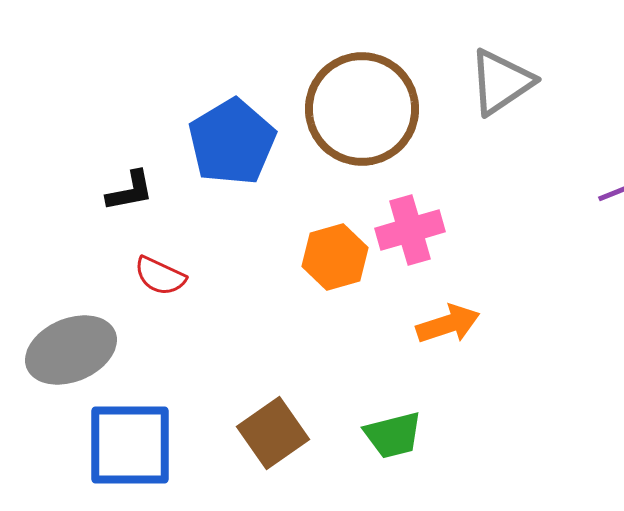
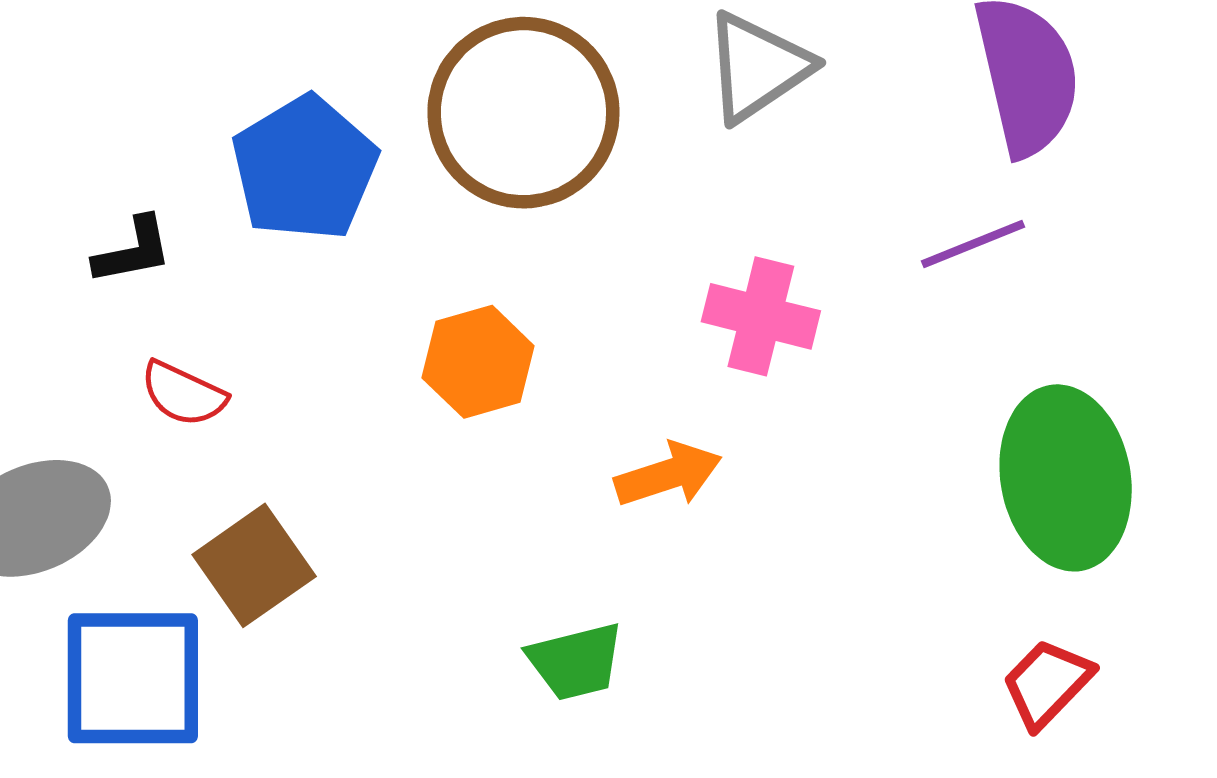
pink cross: (410, 230) -> (761, 316), moved, turned 30
brown square: (273, 433) -> (254, 565), moved

